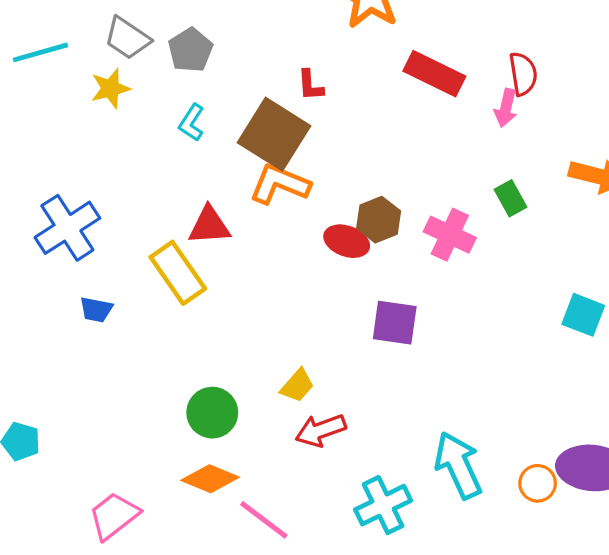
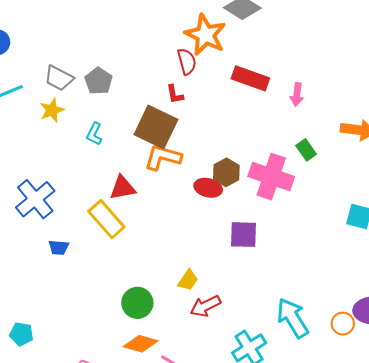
red semicircle: (523, 74) -> (187, 61), moved
cyan L-shape: (192, 123) -> (94, 134), moved
pink cross: (450, 235) -> (271, 177), size x1.4

